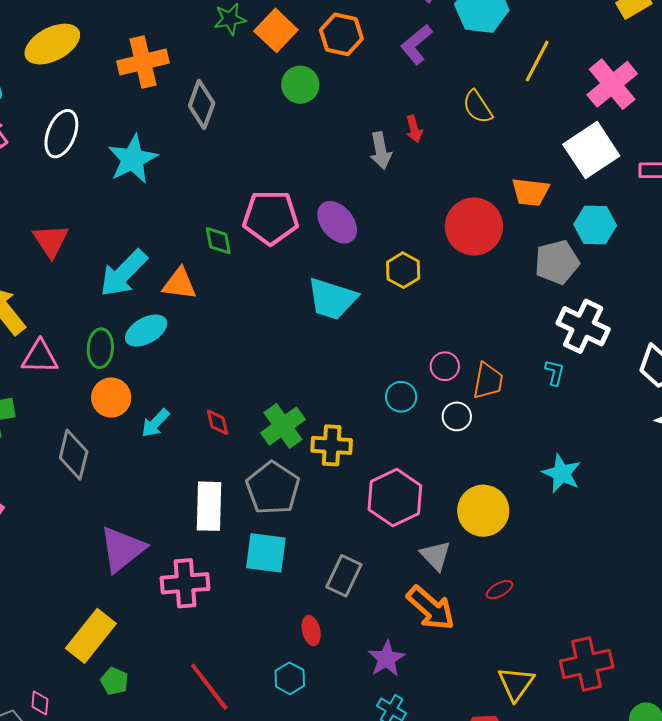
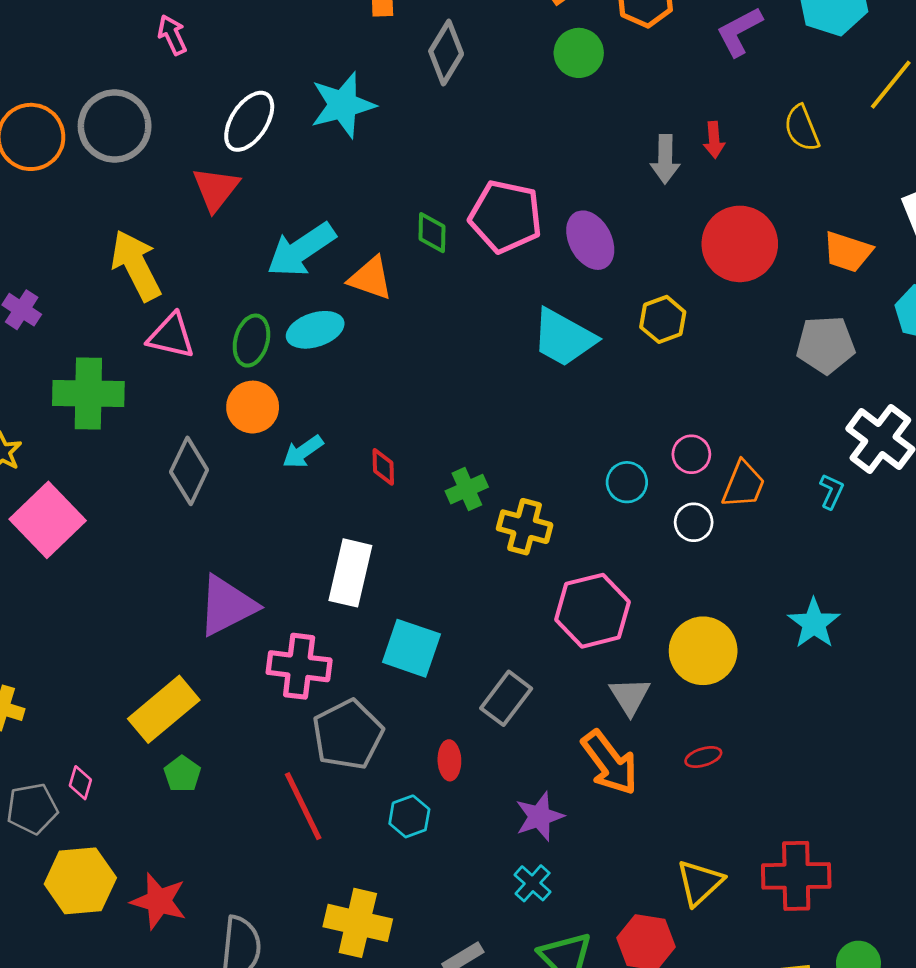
white ellipse: (61, 134) -> (249, 121), moved
red circle: (474, 227) -> (740, 244), moved
gray pentagon: (557, 262) -> (826, 345), moved
green cross: (283, 426) -> (467, 489), size x0.7
gray pentagon: (273, 488) -> (348, 735), moved

